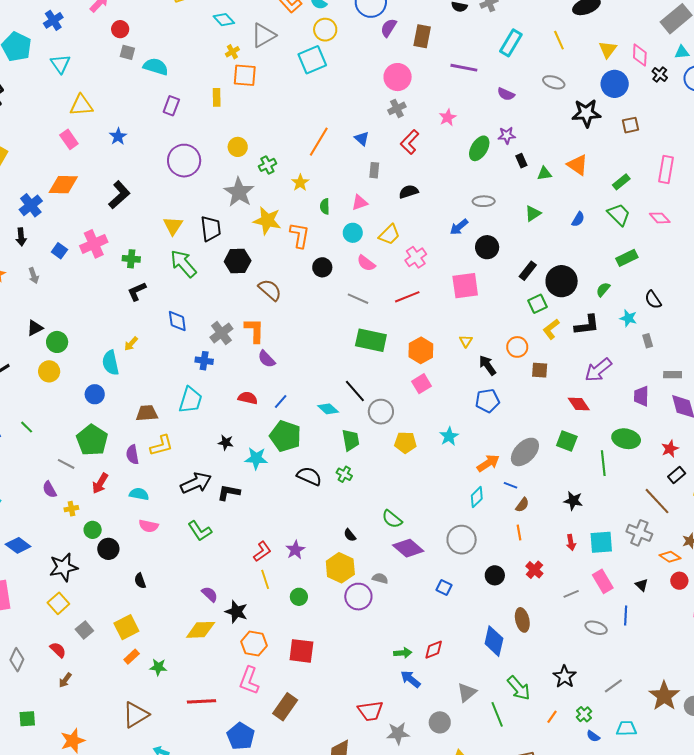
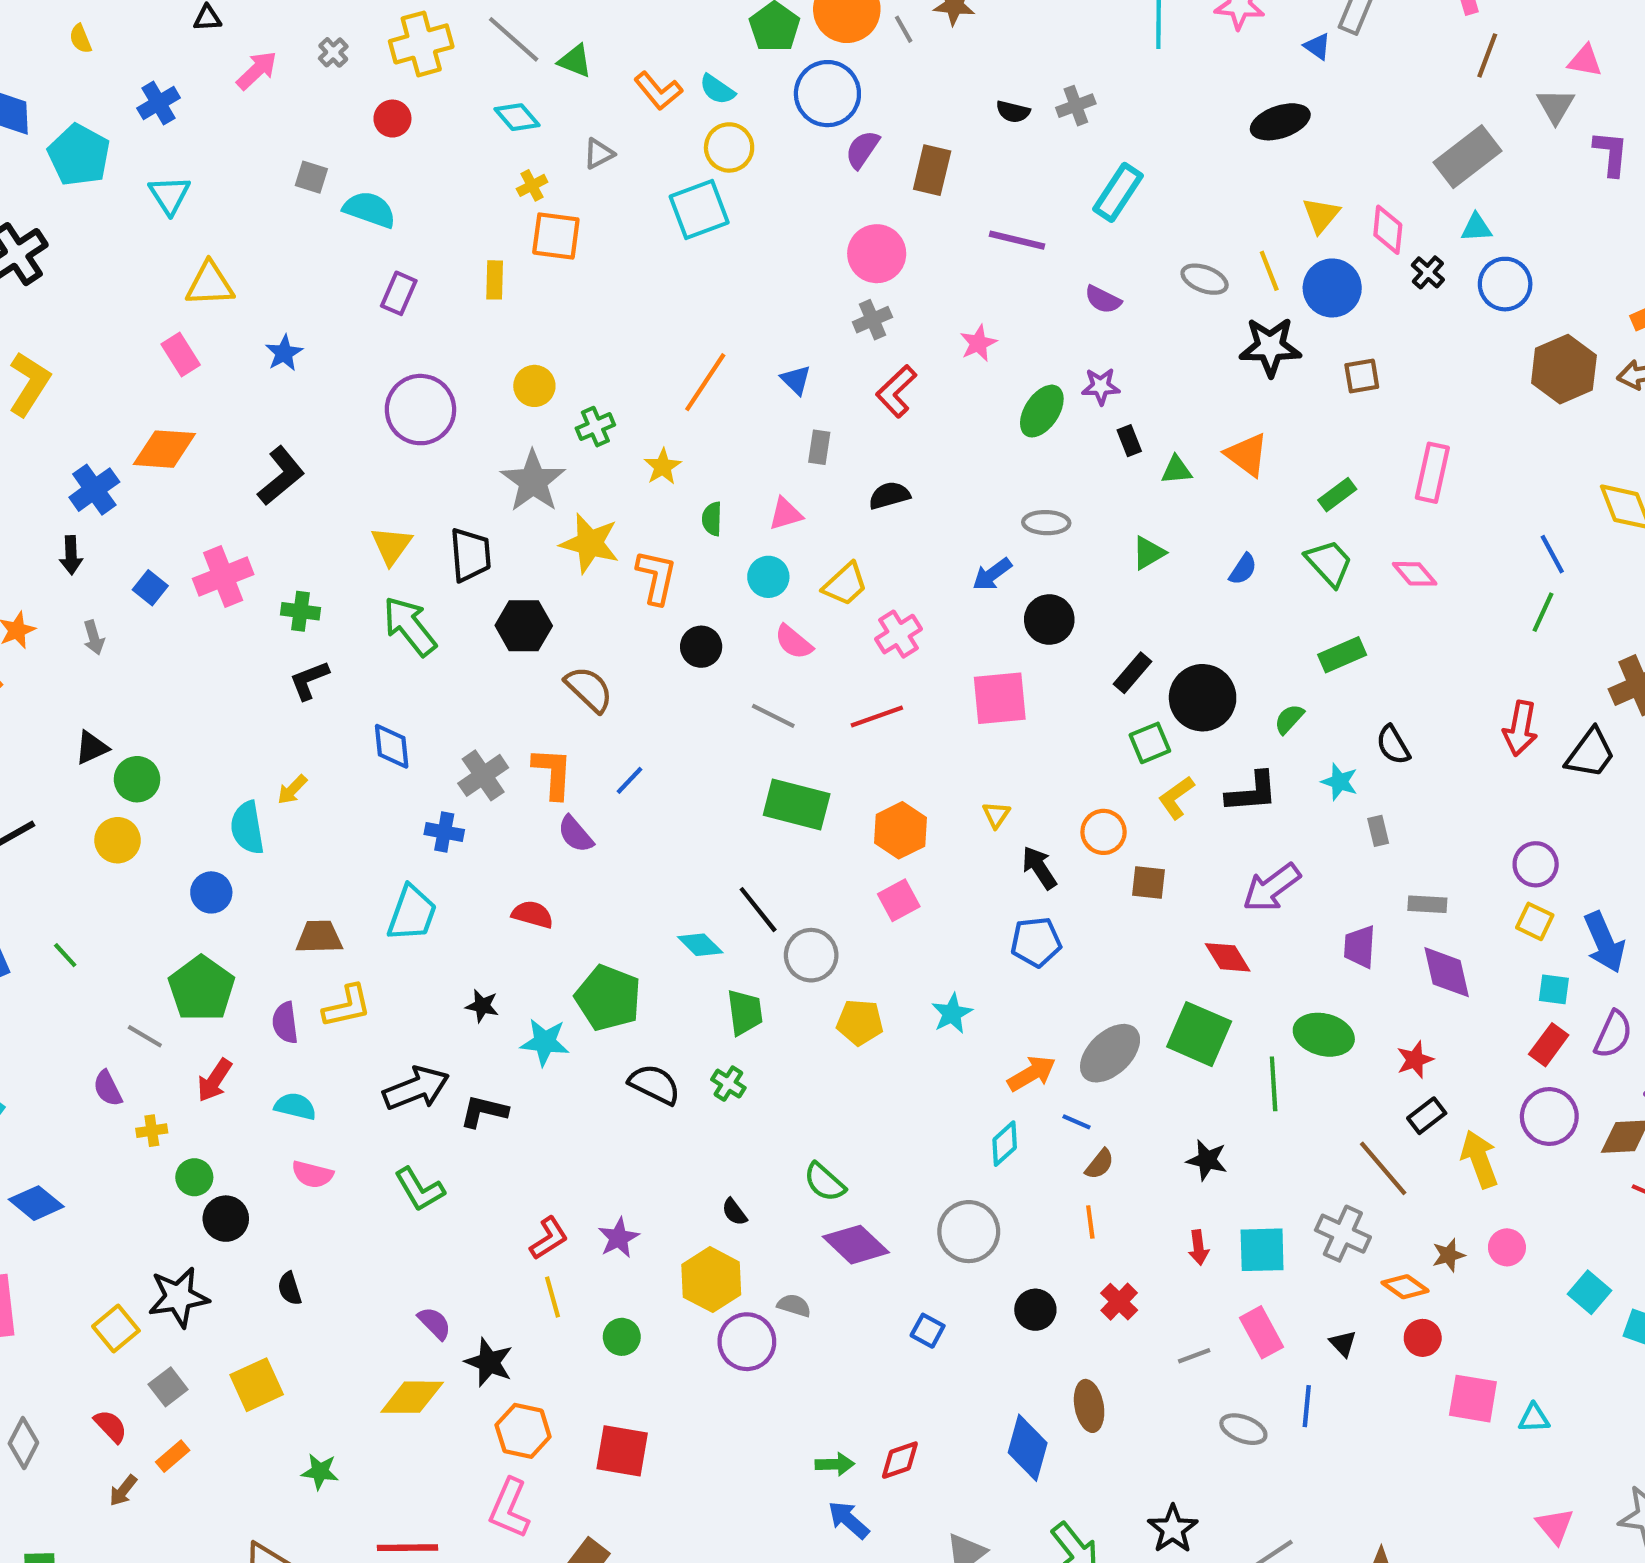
red circle: (120, 29) -> (392, 119), moved
gray triangle: (263, 35) -> (599, 154), size x0.6
yellow line: (559, 40) -> (1269, 271), moved
blue line: (281, 401) -> (629, 780), moved
green square: (567, 441) -> (1199, 1034), size x1.4
black star: (63, 567) -> (178, 1297), moved
orange rectangle: (132, 657) -> (173, 1456), moved

